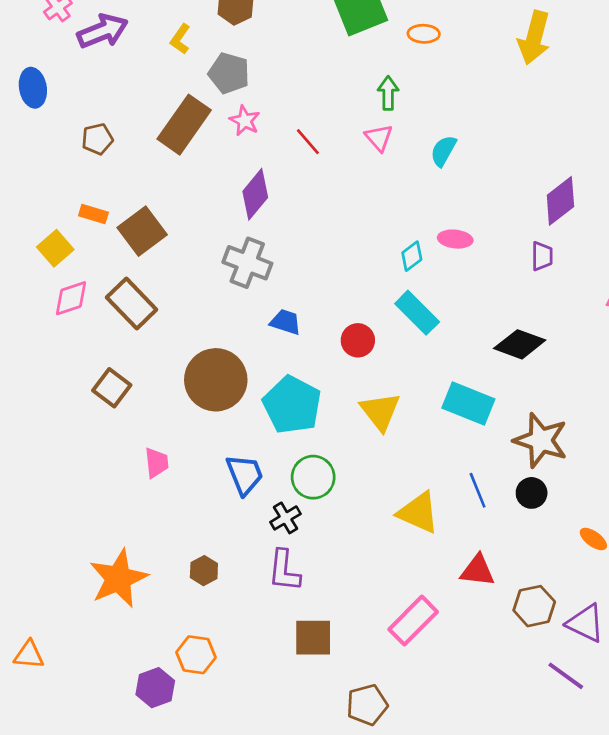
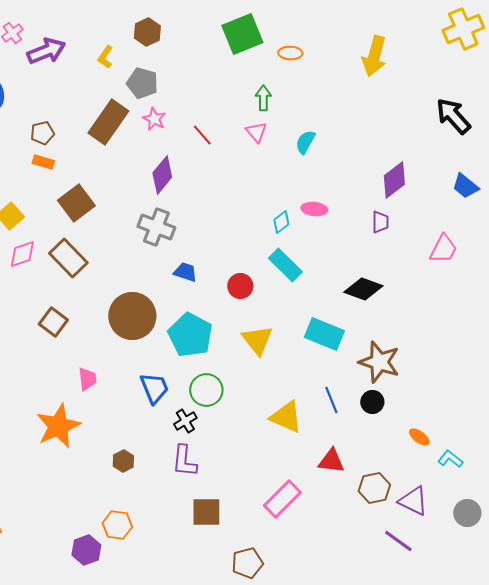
orange rectangle: (93, 214) -> (43, 162), moved
orange star: (118, 578) -> (58, 426), moved

